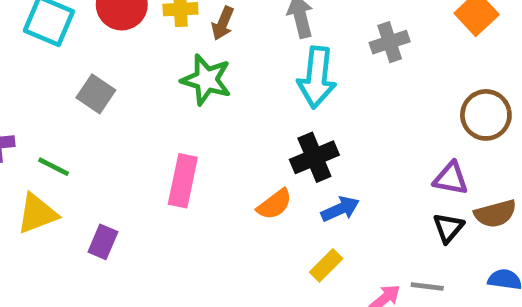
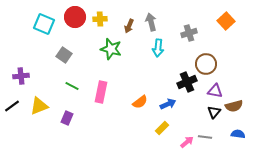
brown arrow: (223, 23) -> (129, 26), moved
cyan arrow: (317, 77) -> (158, 48), size x0.7
brown circle: (486, 115) -> (206, 64), moved
black cross: (314, 157) -> (187, 82), moved
green line: (54, 167) -> (72, 86), moved

